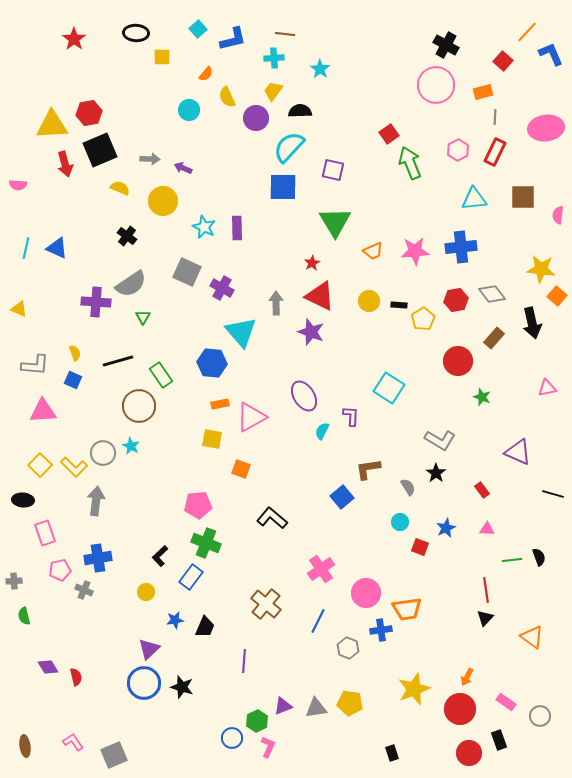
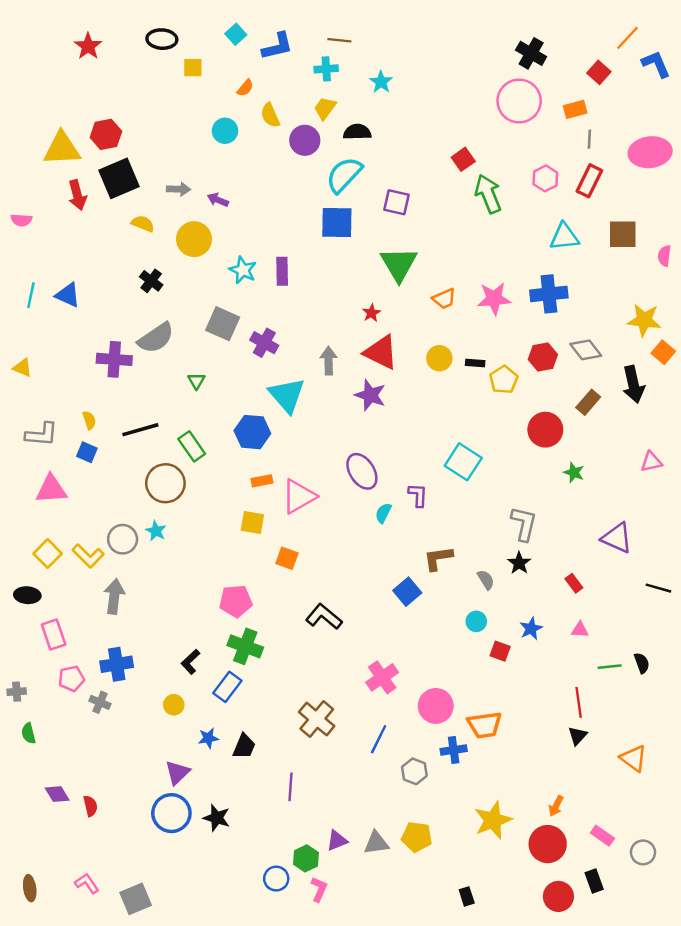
green triangle: (143, 317) -> (196, 381), moved
gray L-shape: (440, 440) -> (524, 524), turned -108

